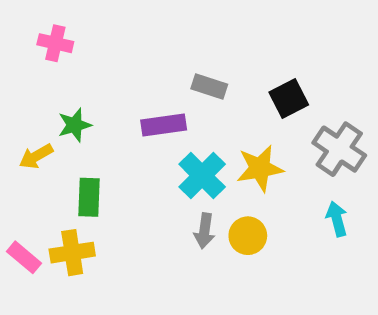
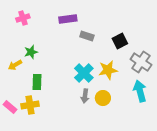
pink cross: (55, 43) -> (23, 18), turned -32
purple rectangle: (164, 125) -> (68, 19), moved
cyan arrow: (337, 219) -> (140, 91), size x1.5

